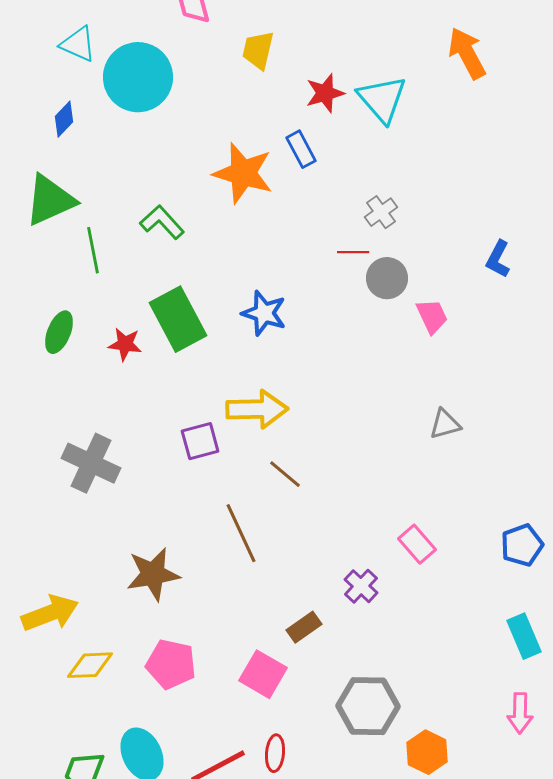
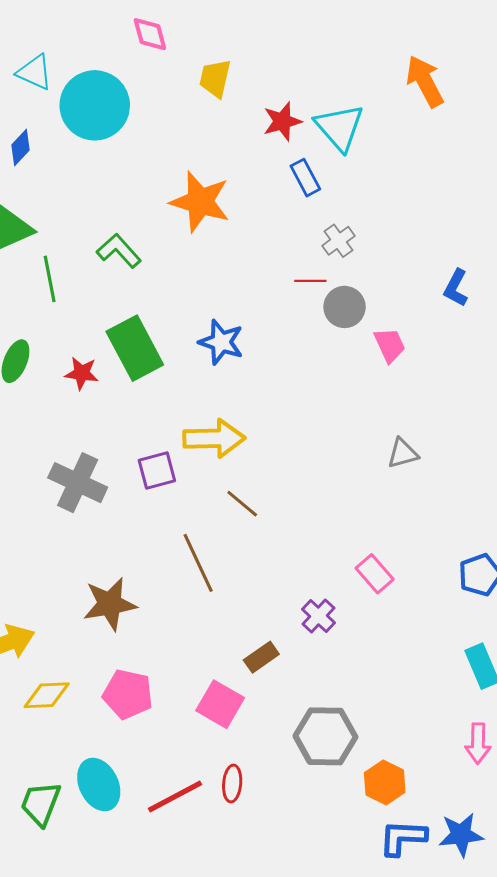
blue rectangle: (301, 149) -> (305, 178), moved
gray cross: (91, 463) -> (78, 483), moved

